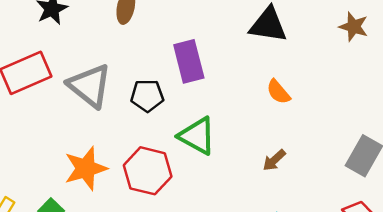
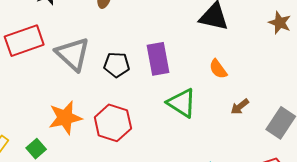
purple rectangle: (189, 61) -> (158, 59), moved
green triangle: (197, 136) -> (182, 103), moved
brown arrow: (274, 160) -> (240, 107), moved

